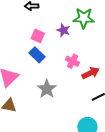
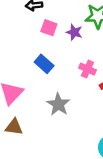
pink square: (38, 36) -> (49, 28), moved

